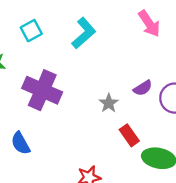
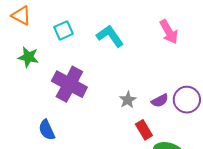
cyan L-shape: (84, 33) -> (110, 36), turned -88
purple semicircle: (143, 88) -> (160, 101), moved

